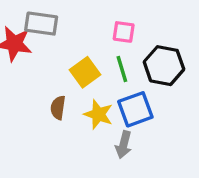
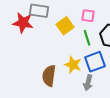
yellow square: (85, 72) -> (65, 26), moved
brown semicircle: (58, 108) -> (49, 76), moved, size x1.5

